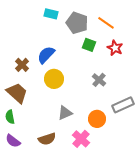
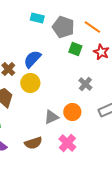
yellow circle: (54, 79) -> (30, 83), moved
orange circle: (97, 119) -> (72, 112), moved

